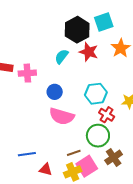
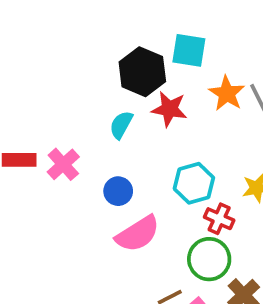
cyan square: (104, 22) -> (189, 50), turned 36
pink cross: (27, 73) -> (63, 164), turned -30
pink semicircle: (62, 116) -> (138, 234), turned -40

